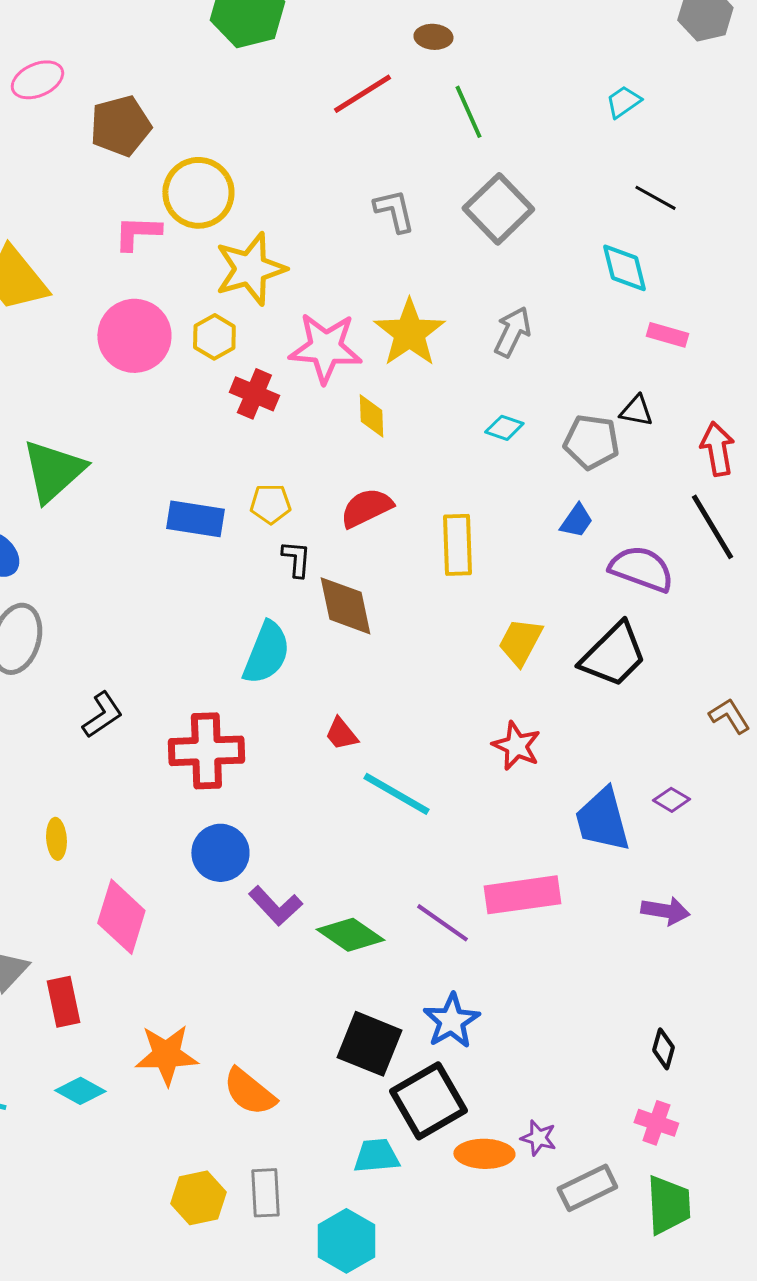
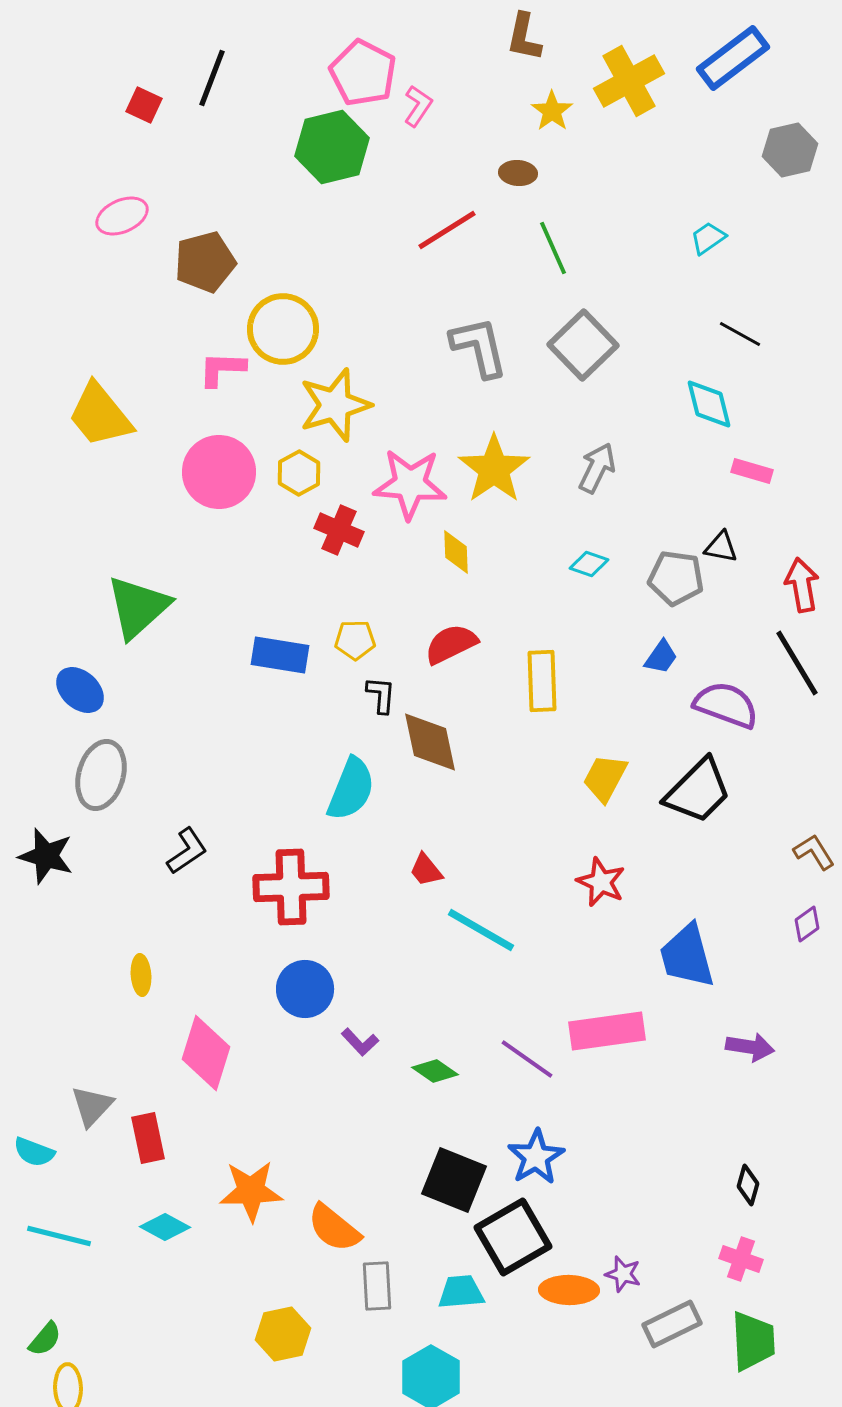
gray L-shape: (394, 211) -> (479, 347), size x1.4
purple diamond: (671, 800) -> (807, 924), moved, turned -66
purple L-shape: (275, 906) -> (360, 1042), size x0.7
green diamond: (350, 935) -> (435, 1071), size x0.7
gray rectangle: (265, 1193) -> (377, 1286), moved

